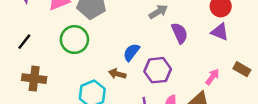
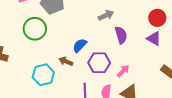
pink arrow: (212, 77) -> (123, 71), moved

